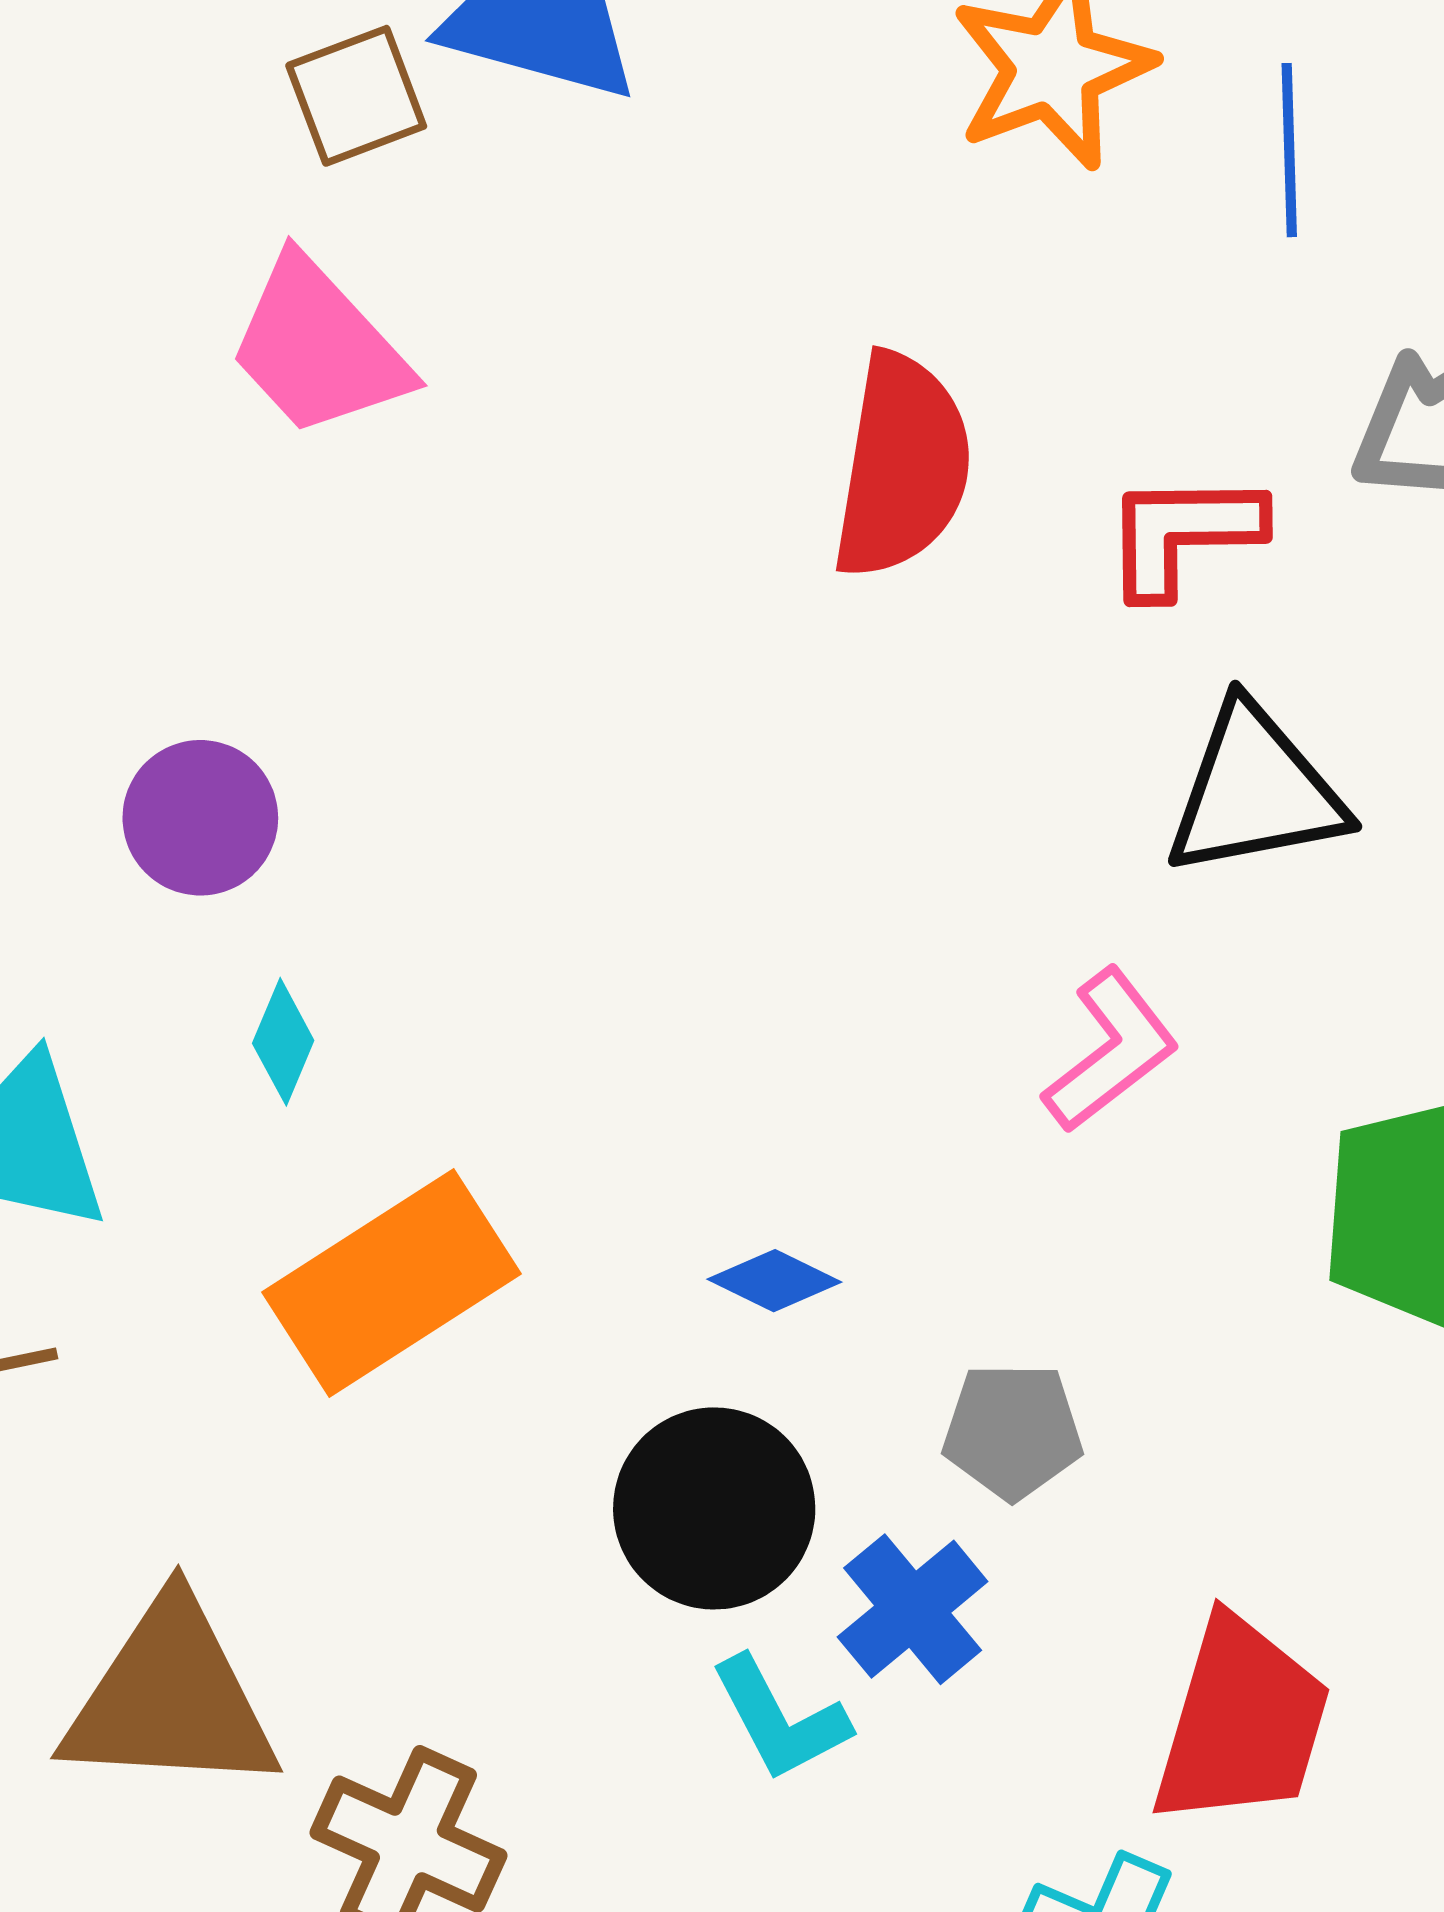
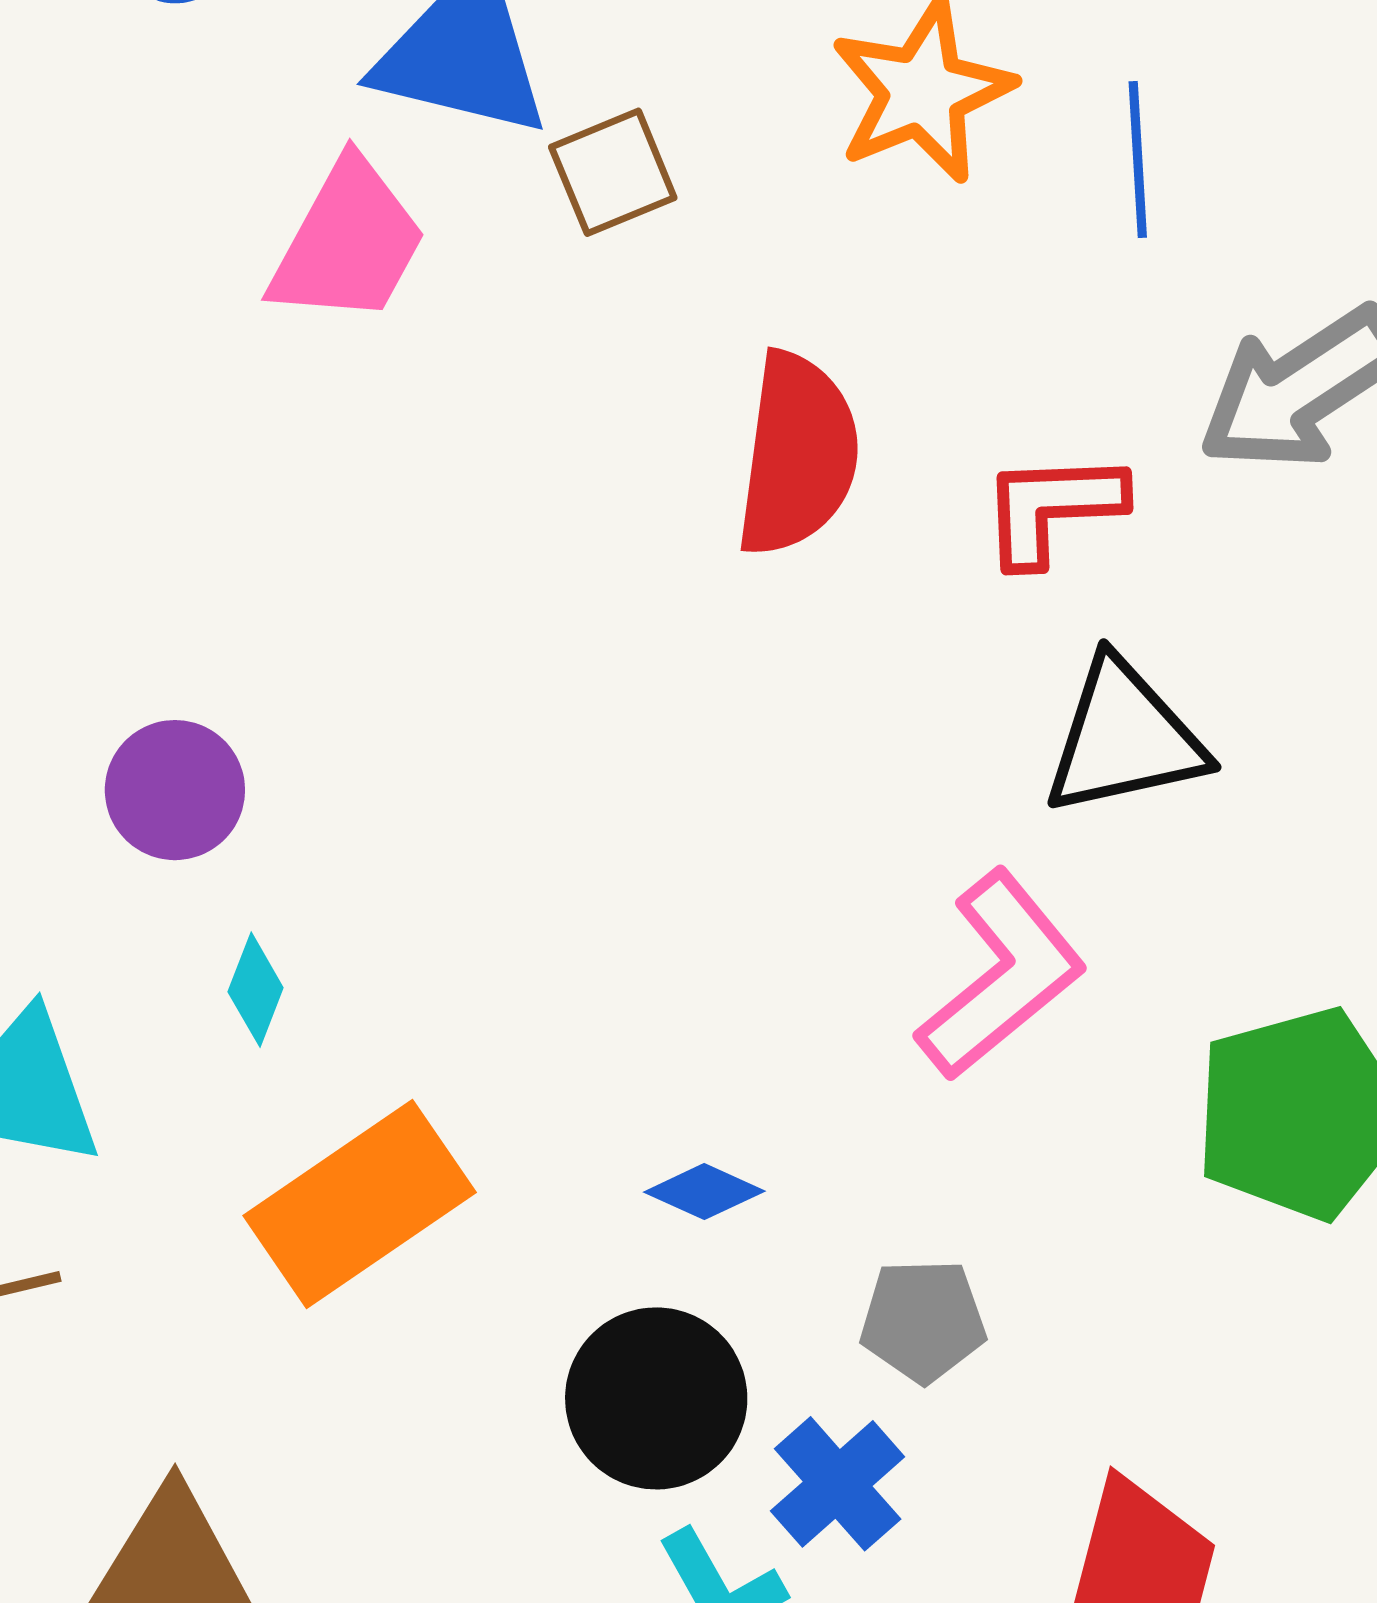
brown square: (356, 96) -> (613, 172), moved
pink trapezoid: (318, 347) -> (348, 242), moved, turned -107
pink L-shape: (1111, 1050) -> (1001, 975), size x1.4

